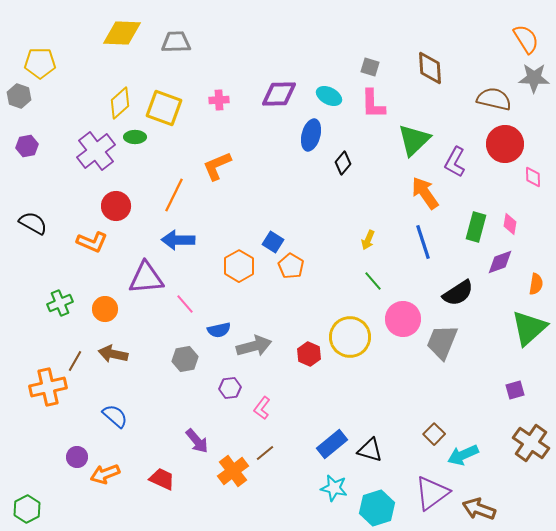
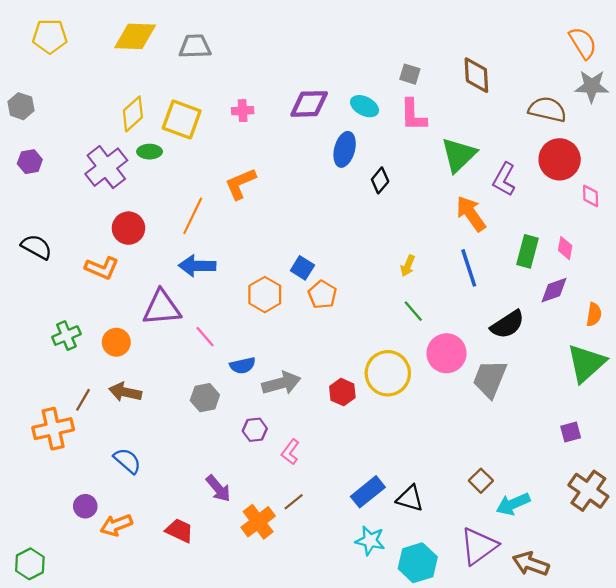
yellow pentagon: (40, 63) -> (50, 36), moved

